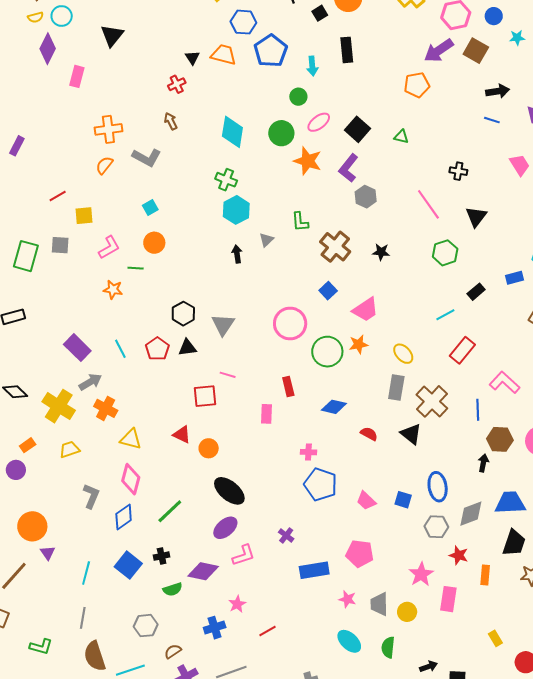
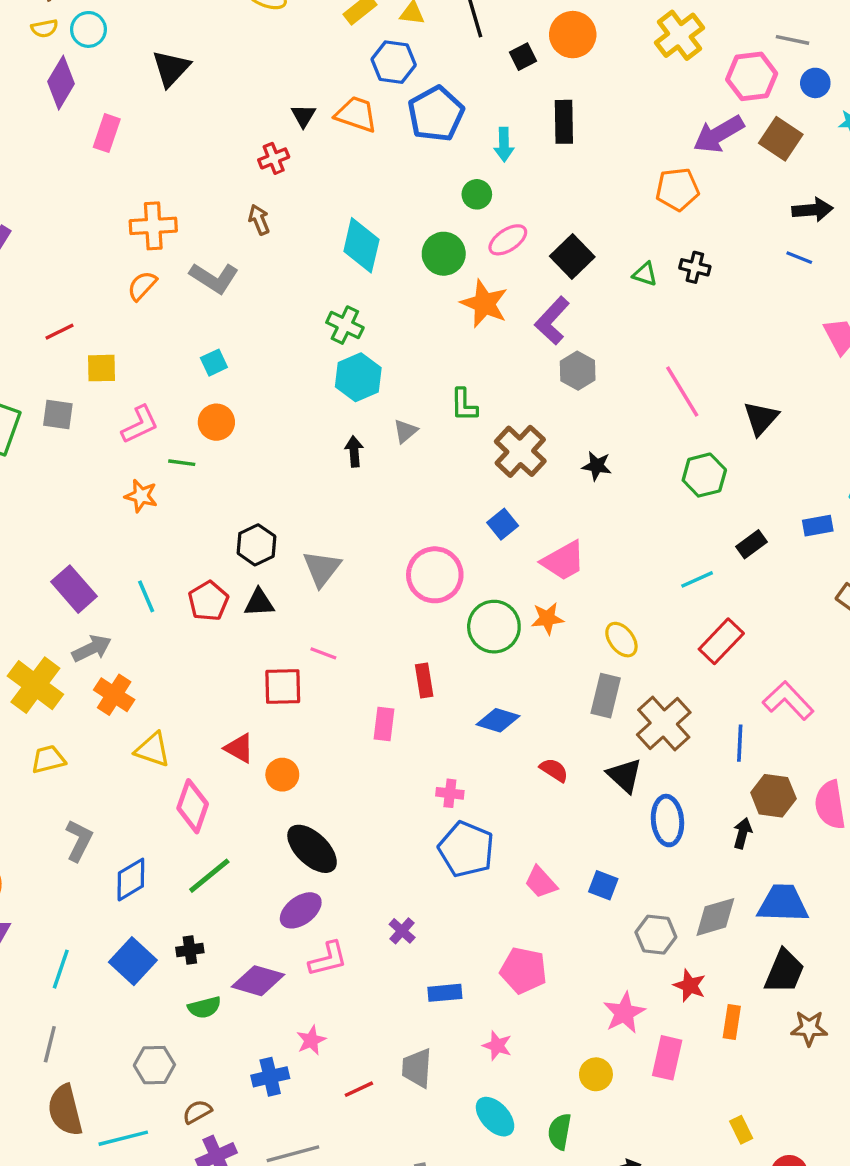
black cross: (458, 171) -> (695, 267), moved
pink diamond: (131, 479) -> (193, 806), moved
blue ellipse: (438, 487) -> (667, 821), moved
blue rectangle: (314, 570) -> (445, 993), size x0.7
gray trapezoid: (379, 604) -> (417, 1068), moved

